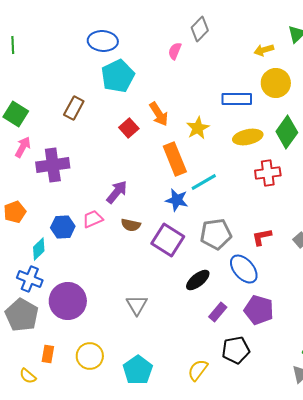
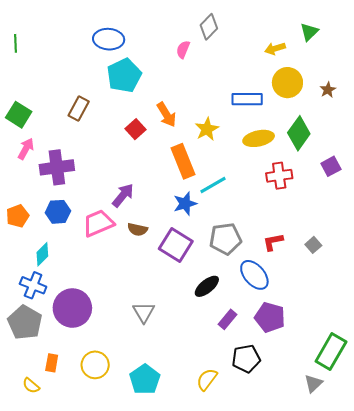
blue star: (177, 200) -> (185, 204), turned -30
pink trapezoid: (93, 219) -> (98, 223), size x1.5
blue hexagon: (63, 227) -> (58, 212), moved

